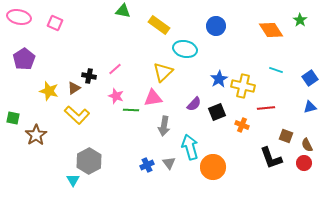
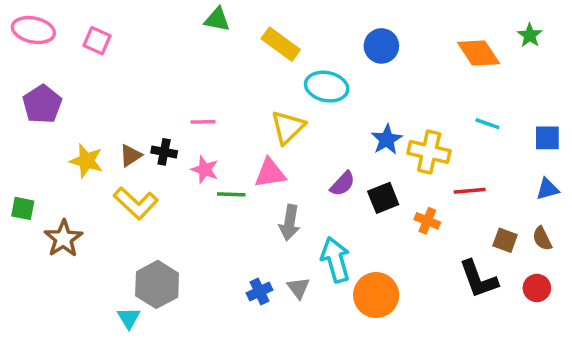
pink line: (115, 69) -> (203, 122), turned 40
black cross: (89, 76) -> (164, 152), moved
blue square: (310, 78) -> (547, 138), turned 35
brown semicircle: (307, 145) -> (542, 238), moved

